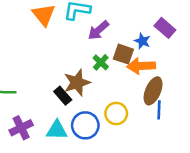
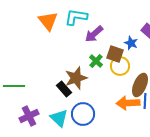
orange arrow: (141, 66) -> (128, 103), moved
yellow circle: (116, 113) -> (120, 66), moved
cyan triangle: (57, 130) -> (59, 118), turned 42

